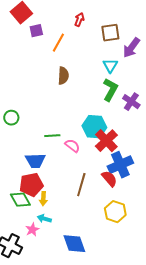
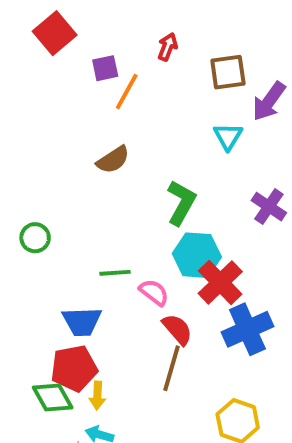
purple square: (36, 31) -> (105, 68), moved
brown semicircle: (63, 76) -> (113, 160), moved, turned 54
green L-shape: (110, 90) -> (181, 203), moved
red semicircle: (109, 179) -> (177, 329), moved

